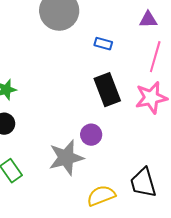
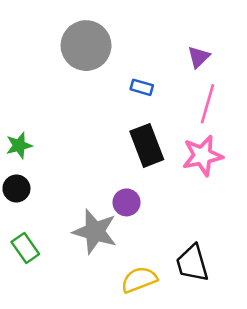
purple triangle: (148, 20) -> (199, 57), turned -42
gray star: (66, 158) -> (95, 232), turned 30

